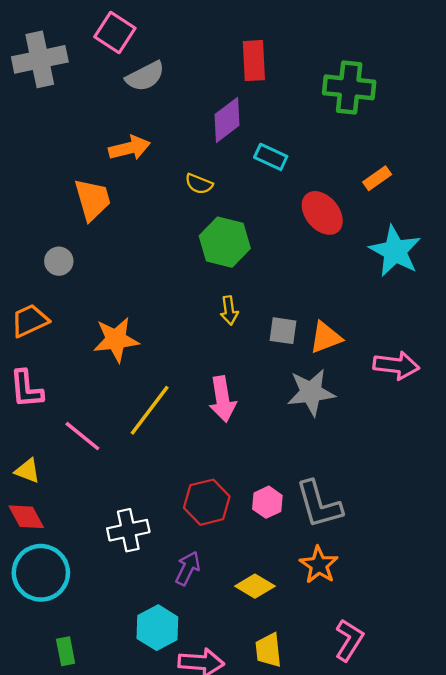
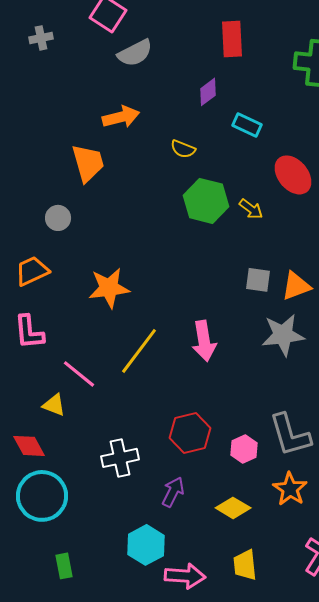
gray cross: (40, 59) -> (41, 38), size x0.5
purple diamond: (227, 120) -> (208, 92), size x0.7
yellow arrow: (229, 310) -> (251, 209), moved, turned -45
yellow triangle: (27, 471) -> (54, 405), moved
pink hexagon: (267, 502) -> (244, 449), moved

